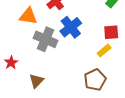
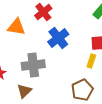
gray cross: (45, 39) -> (33, 65), moved, turned -30
yellow rectangle: (104, 50) -> (91, 61), turned -32

